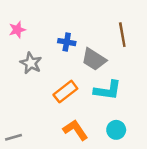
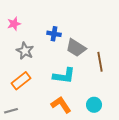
brown line: (122, 35) -> (100, 62), moved
cyan L-shape: (108, 90) -> (64, 76), moved
orange rectangle: (65, 92) -> (21, 81), moved

